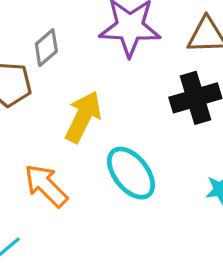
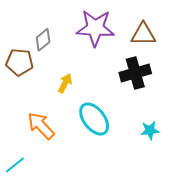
yellow arrow: (83, 117) -> (65, 83), size x0.6

